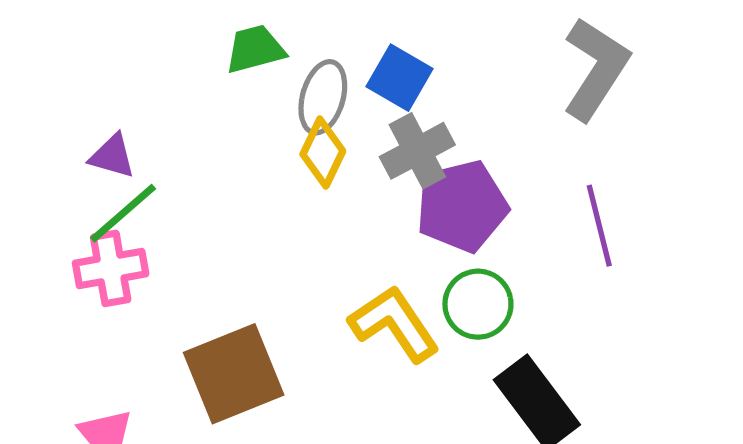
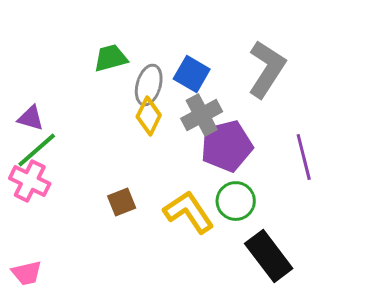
gray L-shape: (596, 69) -> (267, 69), moved
pink cross: (111, 268) -> (30, 181), turned 36
brown square: (234, 374) -> (122, 202), moved, size x0.5

